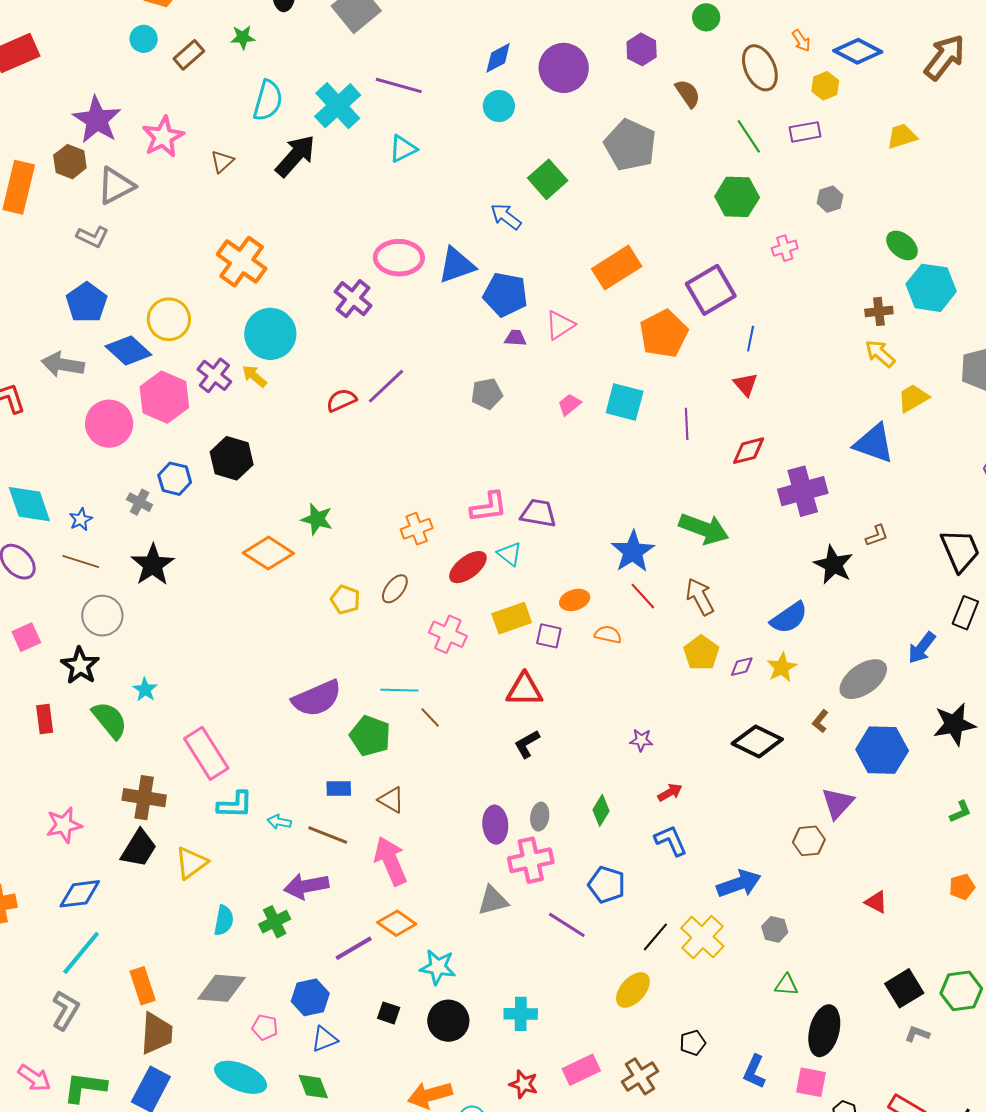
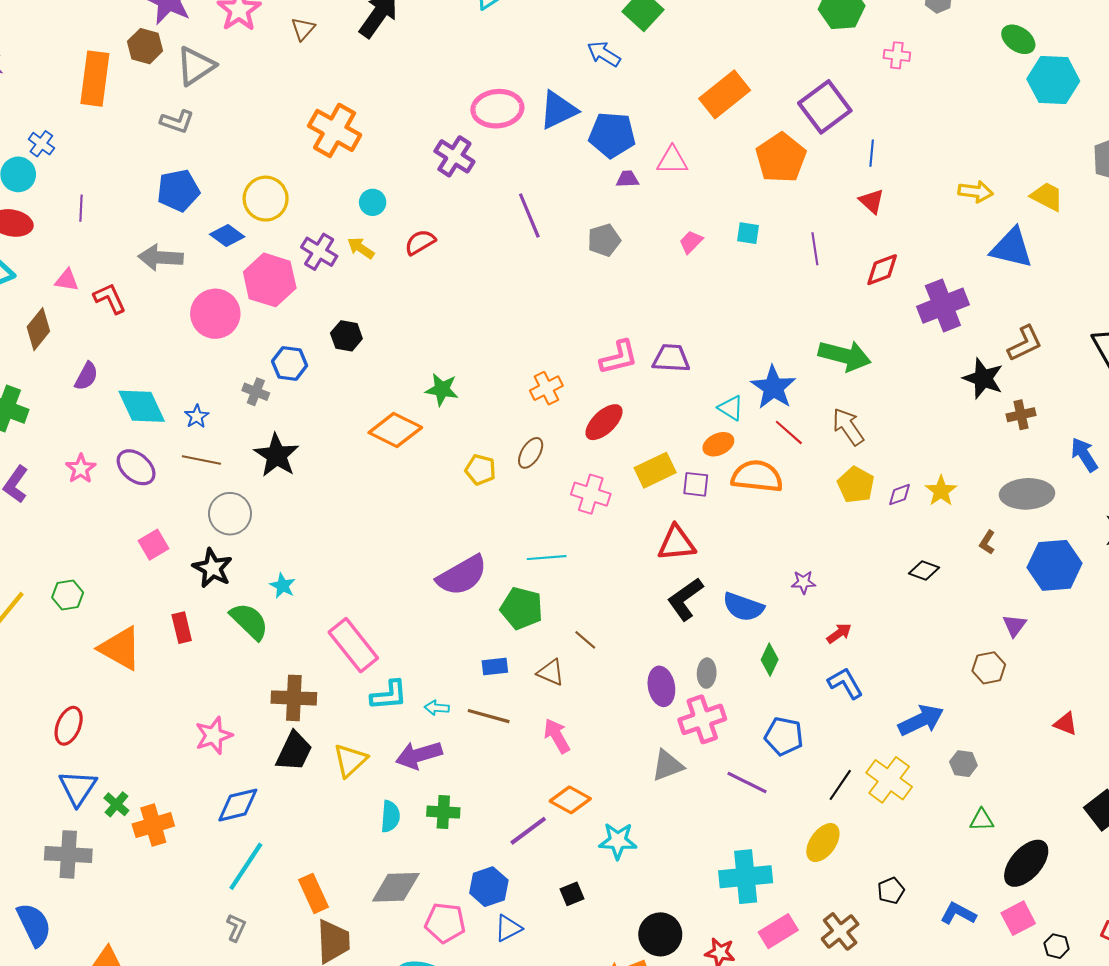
pink cross: (785, 248) -> (897, 55), turned 30
blue pentagon: (87, 303) -> (178, 190), turned 30
brown cross: (879, 311) -> (1021, 415), moved
pink triangle: (560, 325) -> (672, 160), turned 40
cyan circle: (270, 334) -> (373, 202), size x0.5
blue diamond: (128, 350) -> (227, 236), size x0.7
yellow arrow: (880, 354) -> (976, 192), moved, turned 152
purple line: (386, 386) -> (529, 215), moved, turned -63
yellow trapezoid: (913, 398) -> (1047, 197), turned 64
red semicircle: (341, 400) -> (420, 242), moved
cyan square: (625, 402) -> (748, 233), size x0.6
black hexagon: (232, 458) -> (346, 336), size x0.7
brown L-shape: (877, 536) -> (1025, 343), size x1.5
cyan triangle: (510, 554) -> (731, 408), moved
blue semicircle: (789, 618) -> (743, 607), moved, turned 60
orange semicircle: (608, 635) -> (757, 476), size x1.8
blue arrow: (922, 648) -> (1084, 455), turned 116
gray ellipse: (863, 679) -> (1027, 494), turned 39
brown line: (430, 718) -> (585, 640), moved
black diamond: (757, 741) -> (924, 570), size x0.6
black L-shape: (527, 744) -> (685, 599), size x1.4
purple triangle: (838, 803) -> (1014, 625), size x0.7
pink arrow: (391, 861) -> (557, 736), size x0.7
purple arrow: (306, 886) -> (419, 755), moved
green cross: (275, 922) -> (443, 812), turned 36
gray L-shape: (65, 1010) -> (236, 928), size x0.7
black square: (389, 1013) -> (572, 894), turned -35
cyan cross: (521, 1014) -> (746, 877), moved, size x1.5
black circle: (448, 1021) -> (660, 934), moved
pink pentagon: (265, 1027) -> (445, 923), size x1.5
black ellipse: (824, 1031) -> (1026, 863), turned 33
blue L-shape: (754, 1072) -> (958, 914), turned 100
pink square: (811, 1082) -> (1018, 918), turned -32

